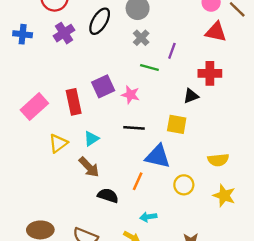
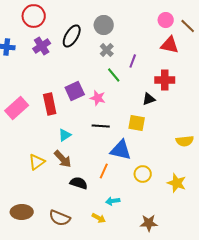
green line: (149, 67) -> (114, 75), turned 35
yellow triangle: (58, 143) -> (37, 162), moved
yellow semicircle: (218, 160) -> (185, 141), moved

